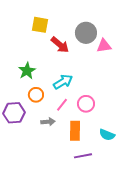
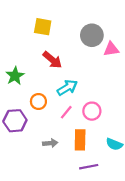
red arrow: (60, 45) -> (52, 60), moved
green star: (27, 71) -> (15, 76), moved
gray arrow: (48, 122) -> (50, 143), moved

